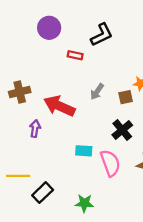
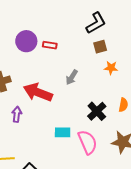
purple circle: (49, 28) -> (26, 41), moved
black L-shape: (102, 35) -> (96, 23), moved
brown square: (126, 97) -> (100, 47), moved

